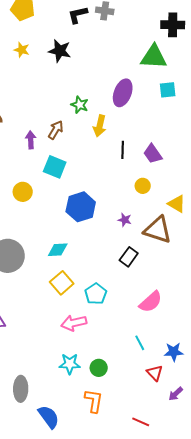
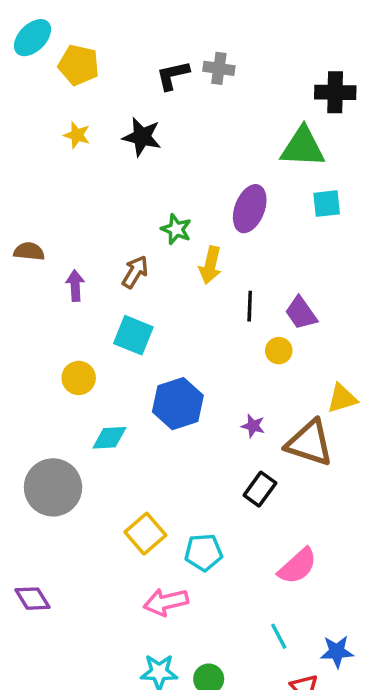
purple arrow: (31, 140) -> (75, 286), moved
yellow circle: (143, 186) -> (279, 351), moved
yellow triangle: (177, 204) -> (342, 398), turned -48
cyan diamond: (58, 250) -> (109, 438), moved
cyan pentagon: (96, 294) -> (204, 552), turned 30

